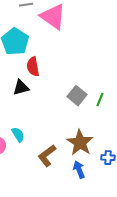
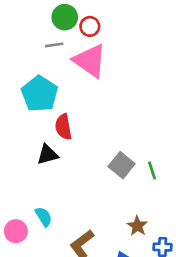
green line: (100, 100) -> (152, 170), turned -40
brown star: (80, 143) -> (137, 226), moved, size x0.6

